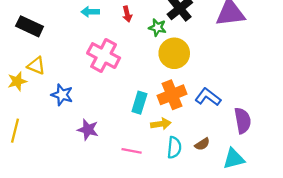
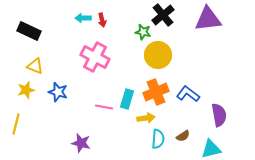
red arrow: (127, 14) -> (102, 20), moved
yellow star: (17, 81) -> (26, 90), moved
purple star: (88, 130) -> (81, 143), moved
pink line: (132, 151) -> (104, 107), moved

